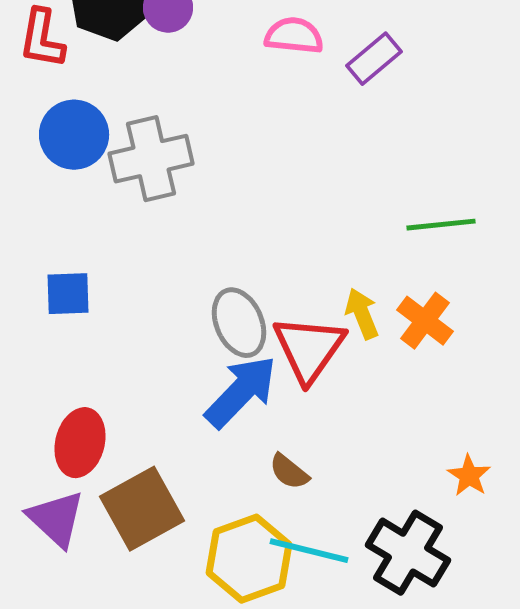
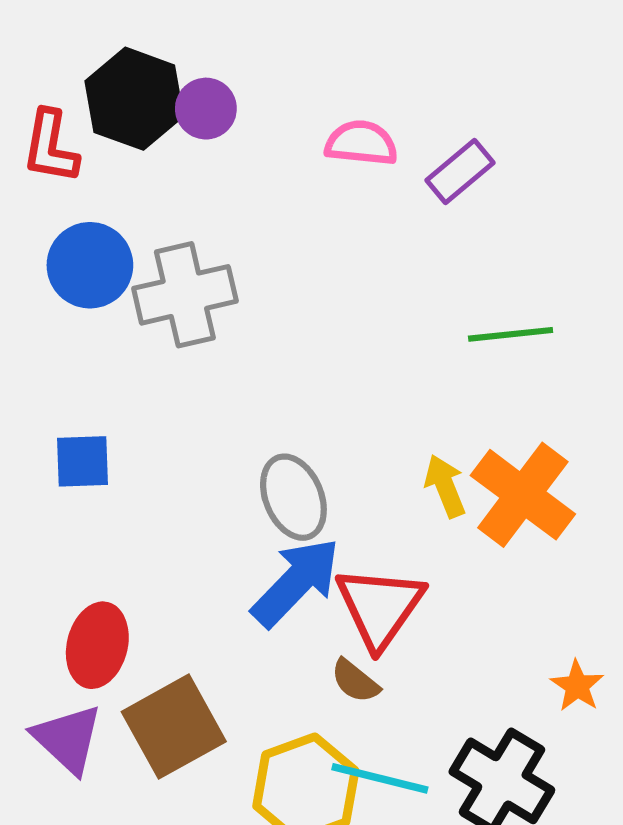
green line: (441, 225) -> (511, 334), moved
orange cross: (425, 321) -> (523, 495), size x1.5
red triangle: (309, 349) -> (380, 607), moved

